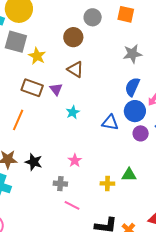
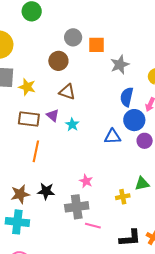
orange square: (126, 14) -> (96, 45), moved
cyan star: (73, 112) -> (72, 125), moved
orange line: (18, 120) -> (36, 151), moved
gray cross: (60, 184) -> (77, 207), size x1.6

